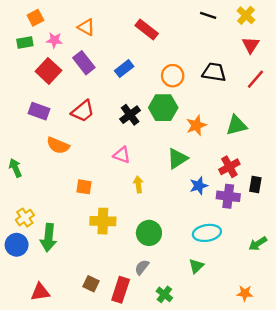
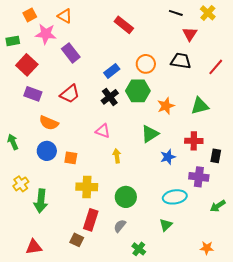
orange triangle: (86, 27) -> (65, 16), moved
pink star: (54, 40) -> (46, 34), size x1.5
green rectangle: (25, 43) -> (13, 41), moved
red triangle: (251, 45) -> (190, 34), moved
blue rectangle: (124, 69) -> (112, 71), moved
red square: (48, 71) -> (27, 65), moved
red cross: (229, 167) -> (194, 141), turned 30
purple cross: (228, 196) -> (199, 177), moved
blue circle: (17, 245) -> (47, 151), moved
red rectangle: (121, 290) -> (91, 220), moved

